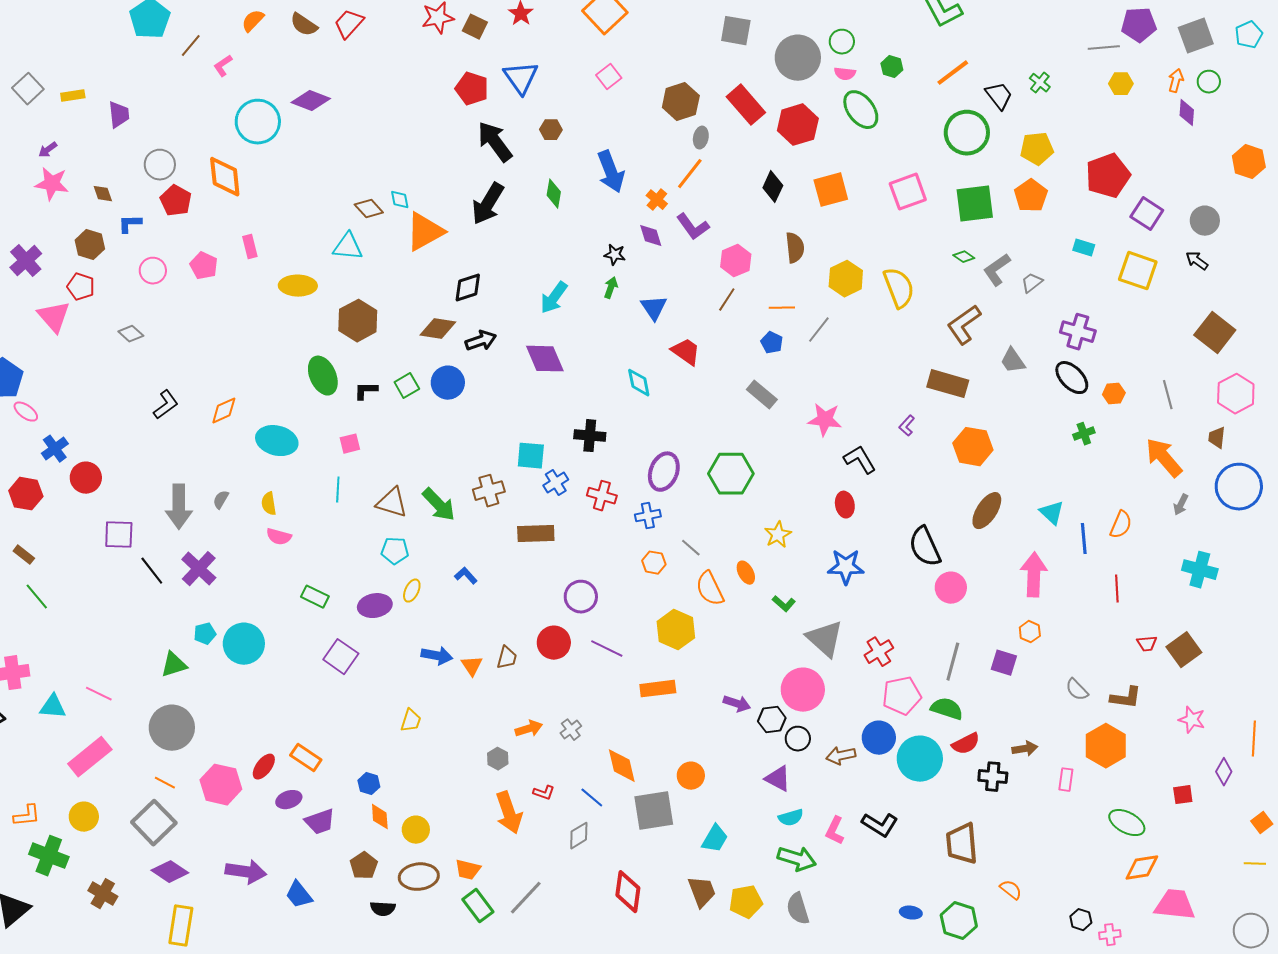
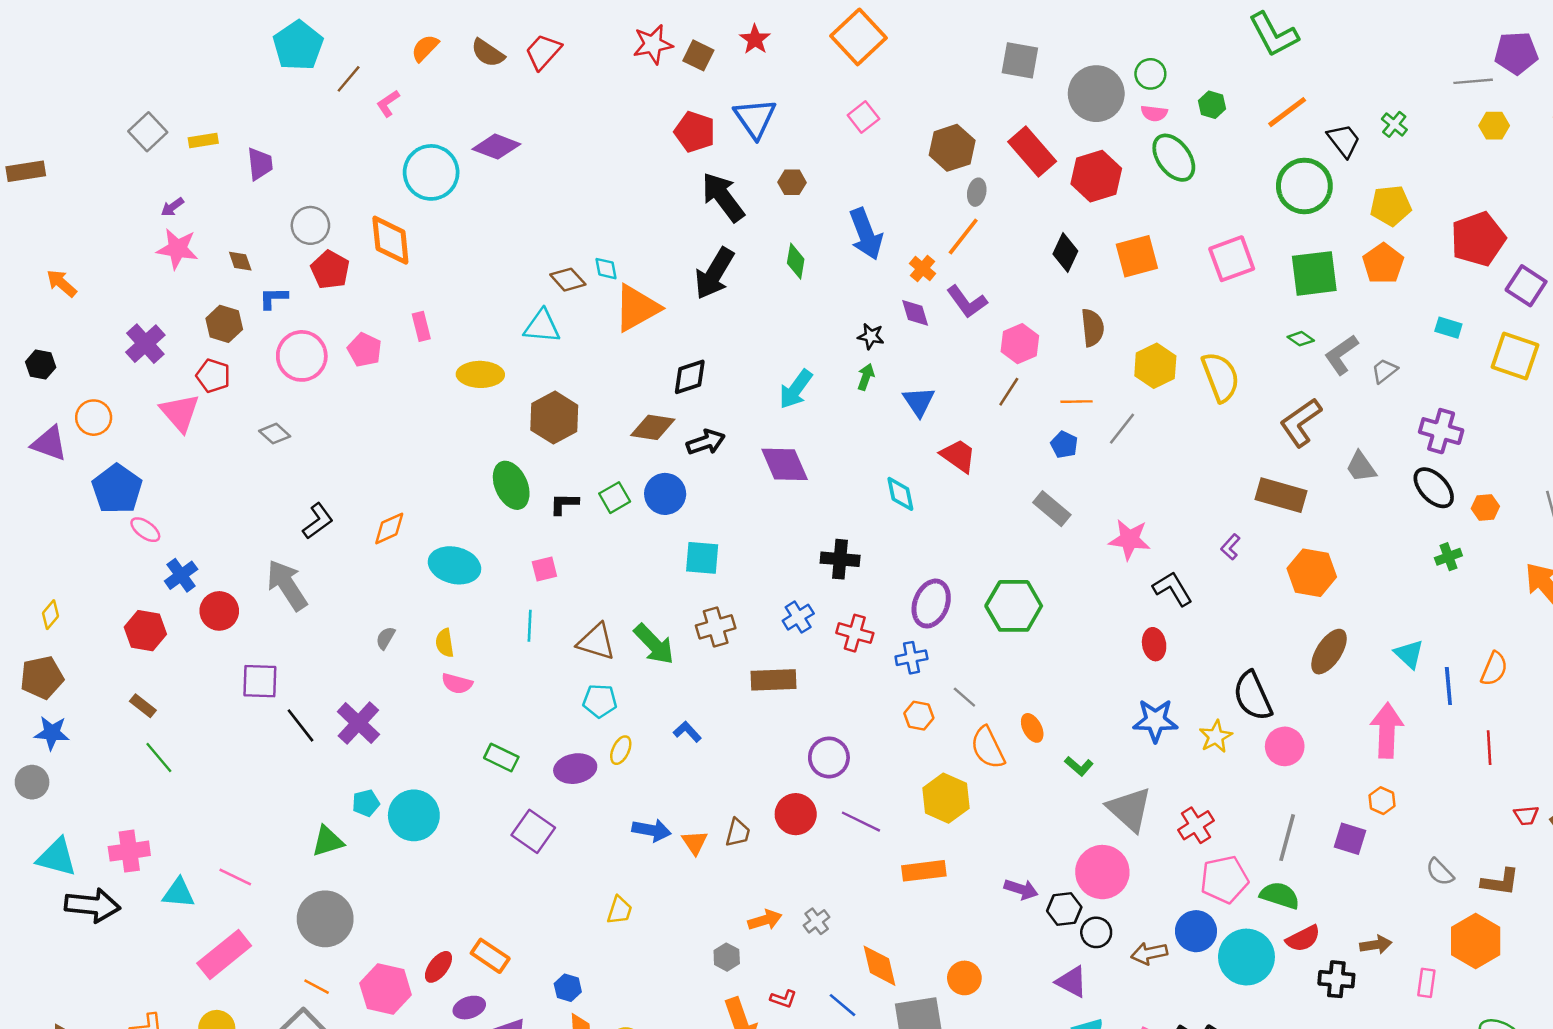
pink circle: (153, 271) -> (302, 356), size x1.5
cyan square: (531, 456) -> (702, 558), moved
gray arrow: (179, 507) -> (287, 585), moved, turned 147
yellow star: (778, 535) -> (1216, 737), moved

